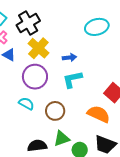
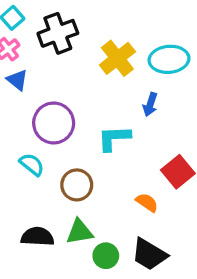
yellow cross: (38, 48) -> (117, 58), moved
blue arrow: (69, 57) -> (150, 104), moved, turned 104
orange semicircle: (99, 114) -> (147, 202), size x0.6

